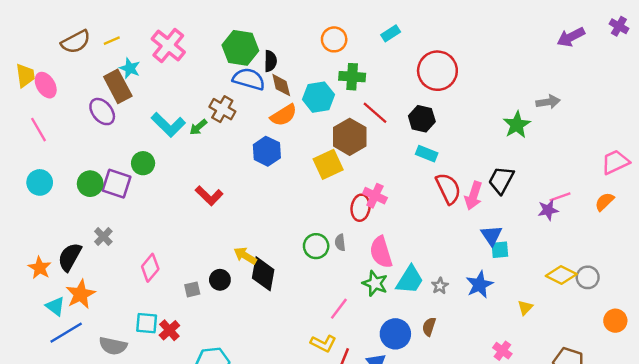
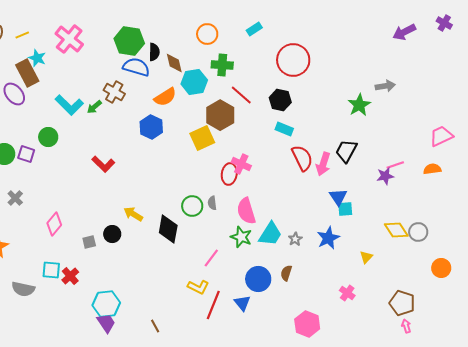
brown diamond: (281, 85) -> (174, 63), moved
purple square: (117, 184) -> (26, 154), size x0.7
orange semicircle: (605, 202) -> (432, 169), turned 36
black diamond: (263, 274) -> (168, 229), moved
yellow diamond: (561, 275) -> (396, 230), turned 30

